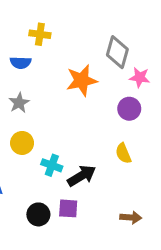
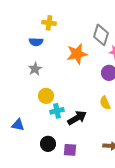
yellow circle: (22, 143) -> (46, 96), moved
cyan cross: (52, 165) -> (57, 111), turned -32
purple square: (68, 208) -> (70, 150), moved

